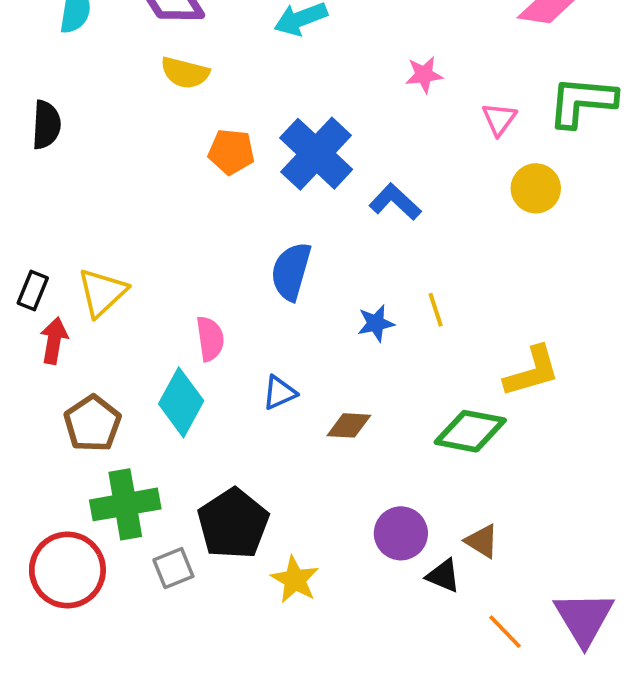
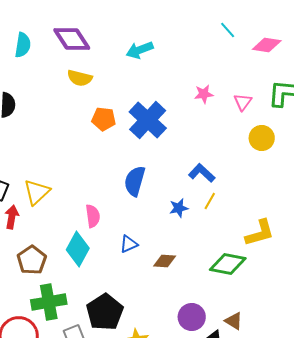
pink star: (424, 75) -> (204, 94), moved
blue L-shape: (395, 202) -> (202, 173), moved
yellow line: (436, 310) -> (210, 201), turned 48

